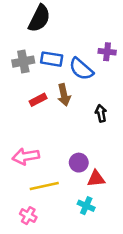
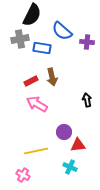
gray cross: (23, 62) -> (20, 39), moved
blue semicircle: (81, 69) -> (62, 31), moved
black arrow: (101, 113) -> (87, 100), moved
pink arrow: (26, 156) -> (37, 104), moved, turned 40

